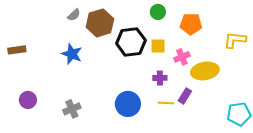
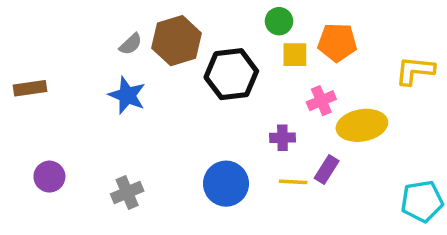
gray semicircle: (74, 15) -> (131, 44), moved
yellow square: (158, 46) -> (295, 55), moved

